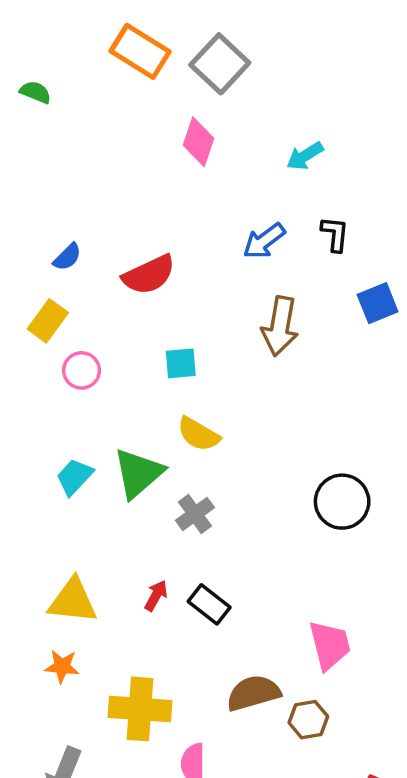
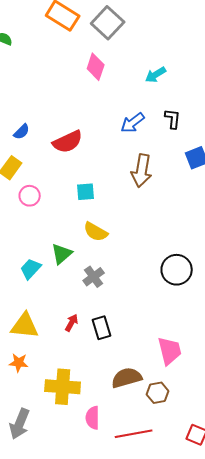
green triangle: (138, 473) -> (62, 254), size x0.7
cyan trapezoid: (74, 477) -> (31, 269), moved
black rectangle: (209, 604) -> (102, 328), turned 35

